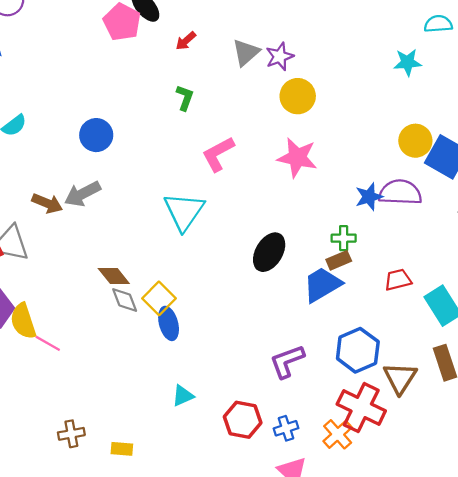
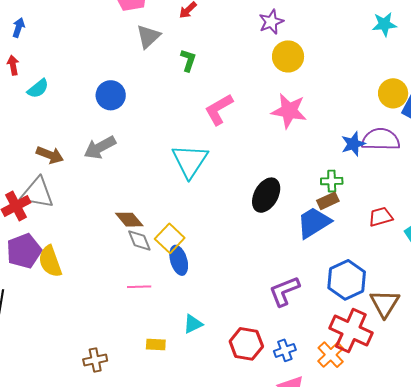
gray triangle: (246, 52) -> (148, 37), moved
brown arrow: (47, 203) -> (50, 155), moved
pink line: (48, 343) -> (139, 287), moved, turned -30
yellow rectangle: (122, 449) -> (156, 345), moved

